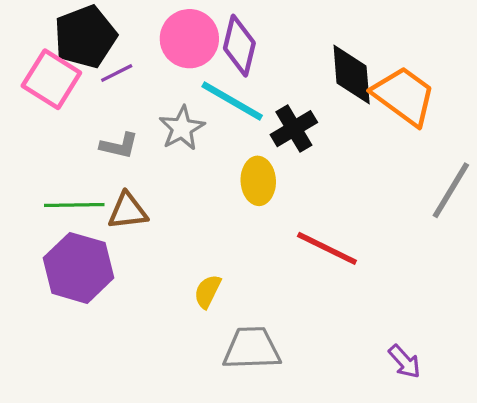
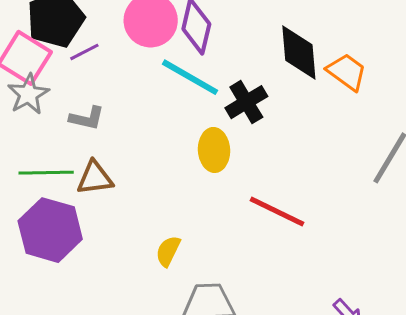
orange trapezoid: (404, 96) -> (347, 72), size x0.7
gray star: (182, 128) -> (28, 94), moved

